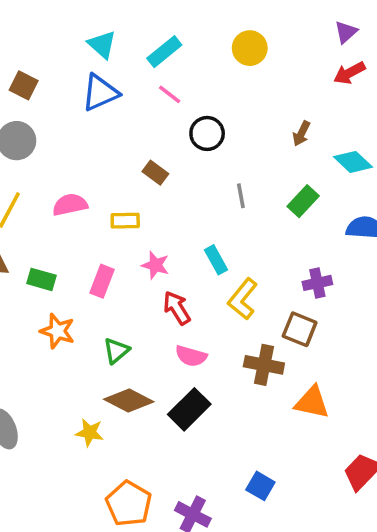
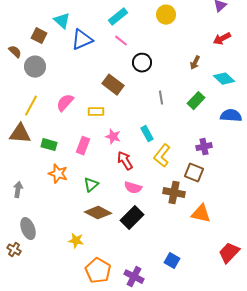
cyan triangle: (102, 44) -> (62, 21), moved
red arrow: (349, 73) -> (222, 39), moved
brown rectangle: (155, 173) -> (113, 85), size x1.5
pink semicircle: (70, 205) -> (65, 103), turned -36
yellow star: (90, 433) -> (76, 241), moved

